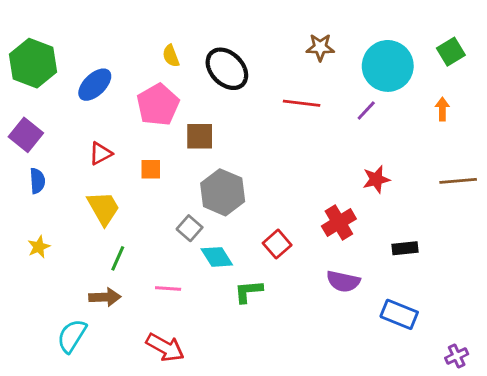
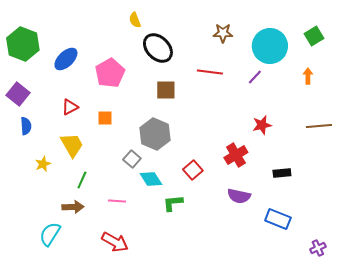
yellow semicircle: (171, 56) -> (135, 20), moved
brown square: (200, 136) -> (166, 90), moved
yellow star: (39, 247) -> (43, 164), moved

